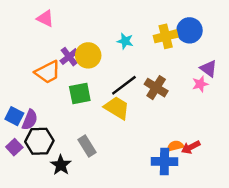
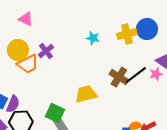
yellow circle: (88, 55) -> (18, 50), moved
black line: (124, 85) -> (136, 75), moved
green square: (80, 94) -> (55, 113), moved, turned 36
yellow trapezoid: (117, 108) -> (86, 94), turned -45

